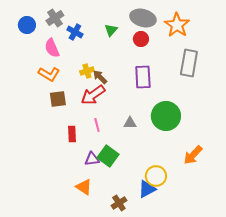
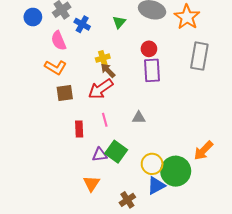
red circle: (141, 39) -> (149, 49), moved
yellow cross: (87, 71) -> (103, 58), moved
green circle: (166, 116) -> (176, 171), moved
yellow circle: (156, 176) -> (152, 164), moved
orange triangle: (84, 187) -> (91, 183), turned 30

